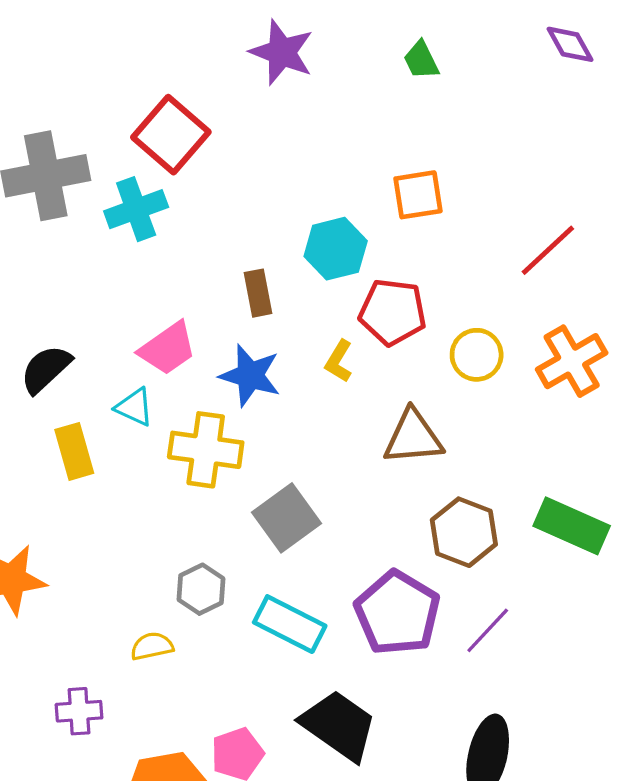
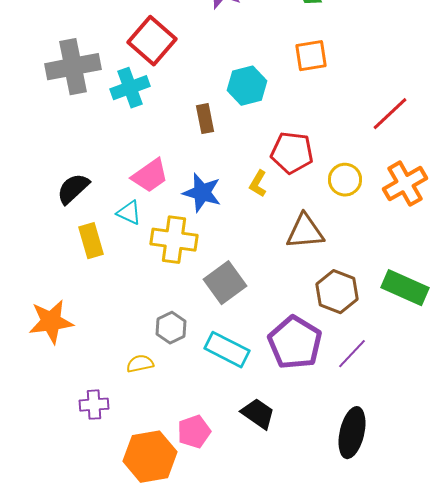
orange square: (418, 195) -> (311, 56), moved
cyan hexagon: (336, 249) -> (247, 86), moved
brown rectangle: (258, 293) -> (205, 119), moved
black trapezoid: (339, 725) -> (258, 414), size x0.7

